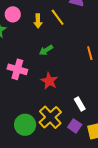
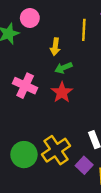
yellow line: (58, 17) -> (84, 30), turned 30
yellow arrow: (38, 21) -> (55, 47), moved
red star: (49, 81) -> (62, 92), moved

